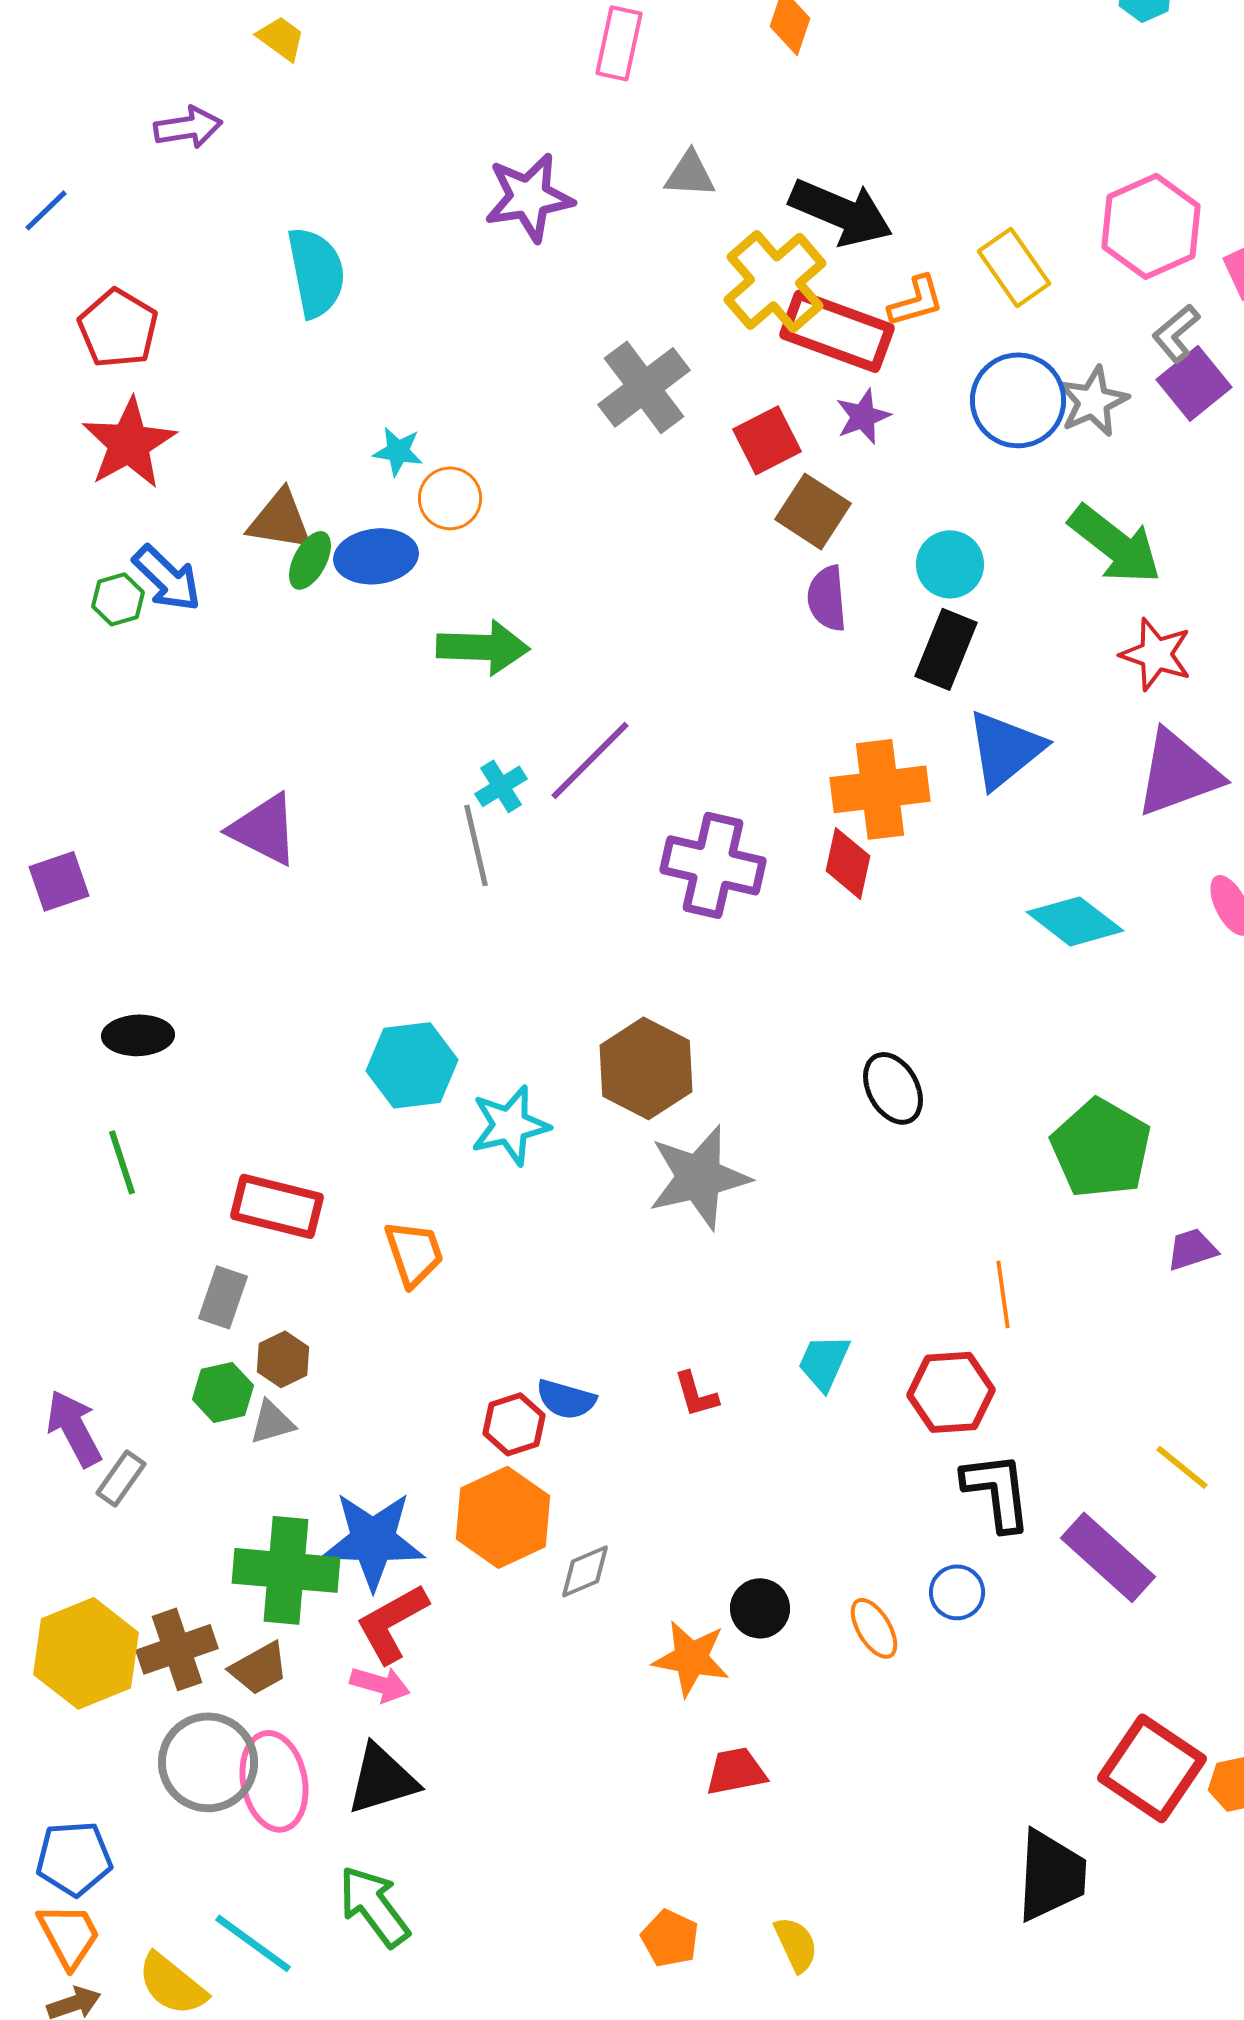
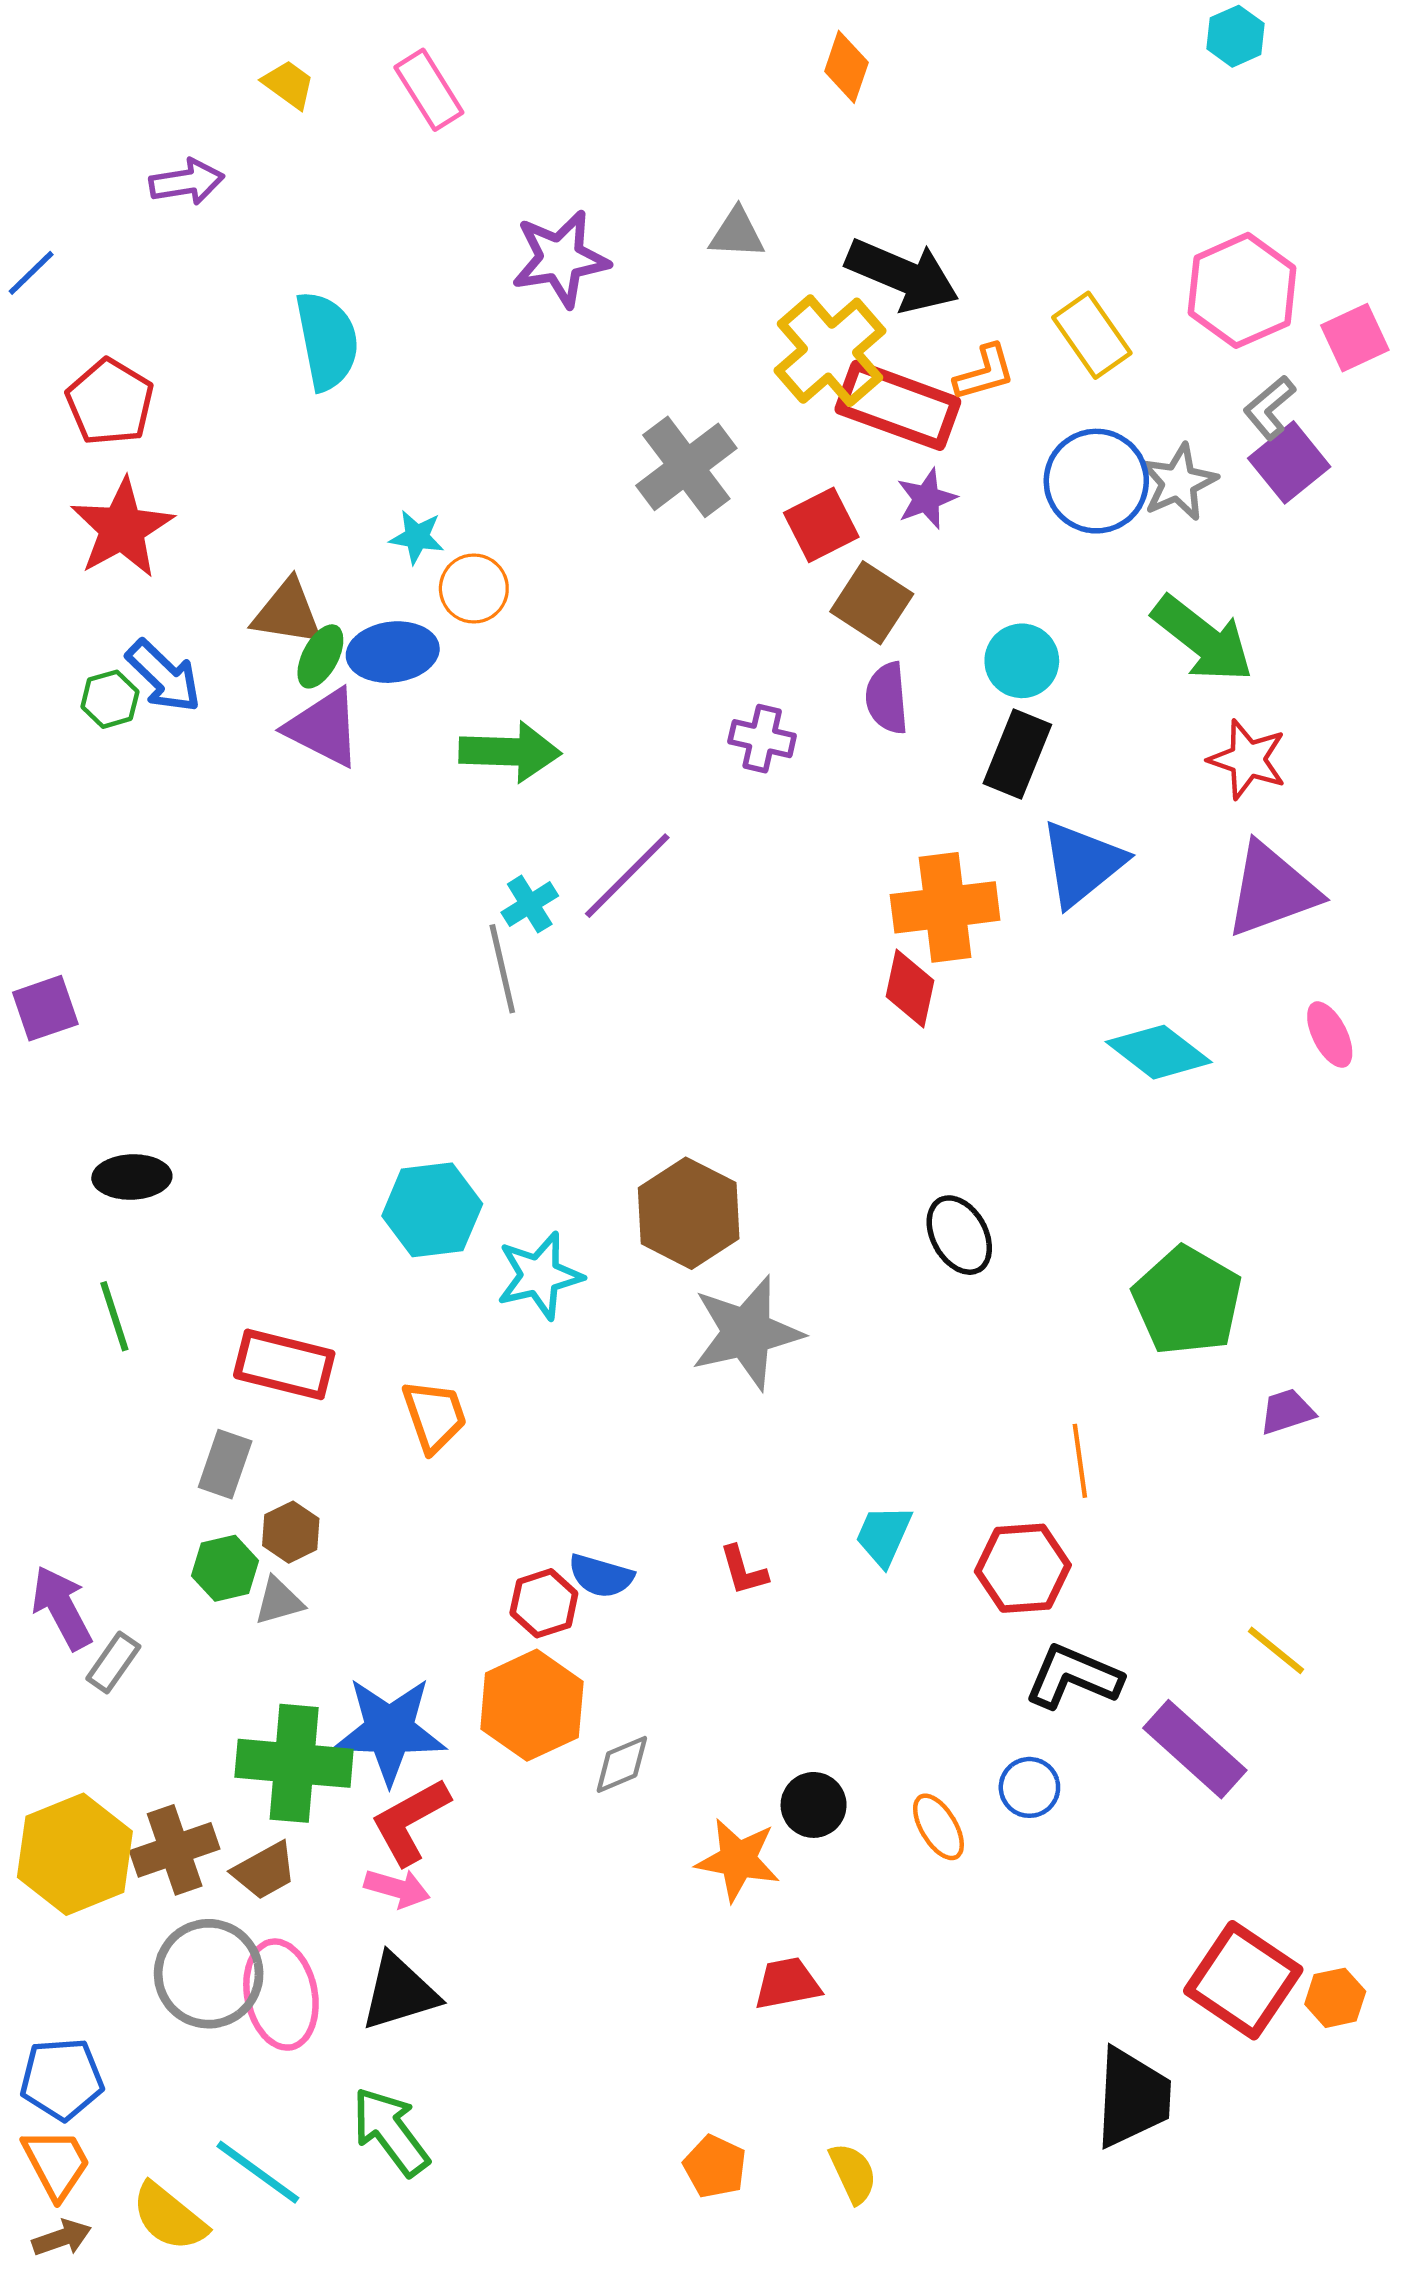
pink rectangle: (619, 43) -> (429, 90), moved, turned -44
purple triangle: (264, 829) -> (324, 728), moved
purple cross: (713, 865) -> (762, 739), moved, size x0.6
black L-shape: (997, 1491) -> (1073, 1677), turned -60

